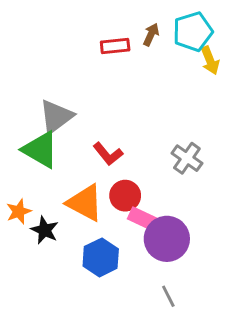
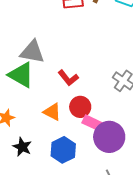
gray triangle: (56, 117) -> (32, 52), turned 48
orange triangle: (85, 203) -> (52, 112), size x0.7
black star: (45, 230) -> (22, 147), moved

